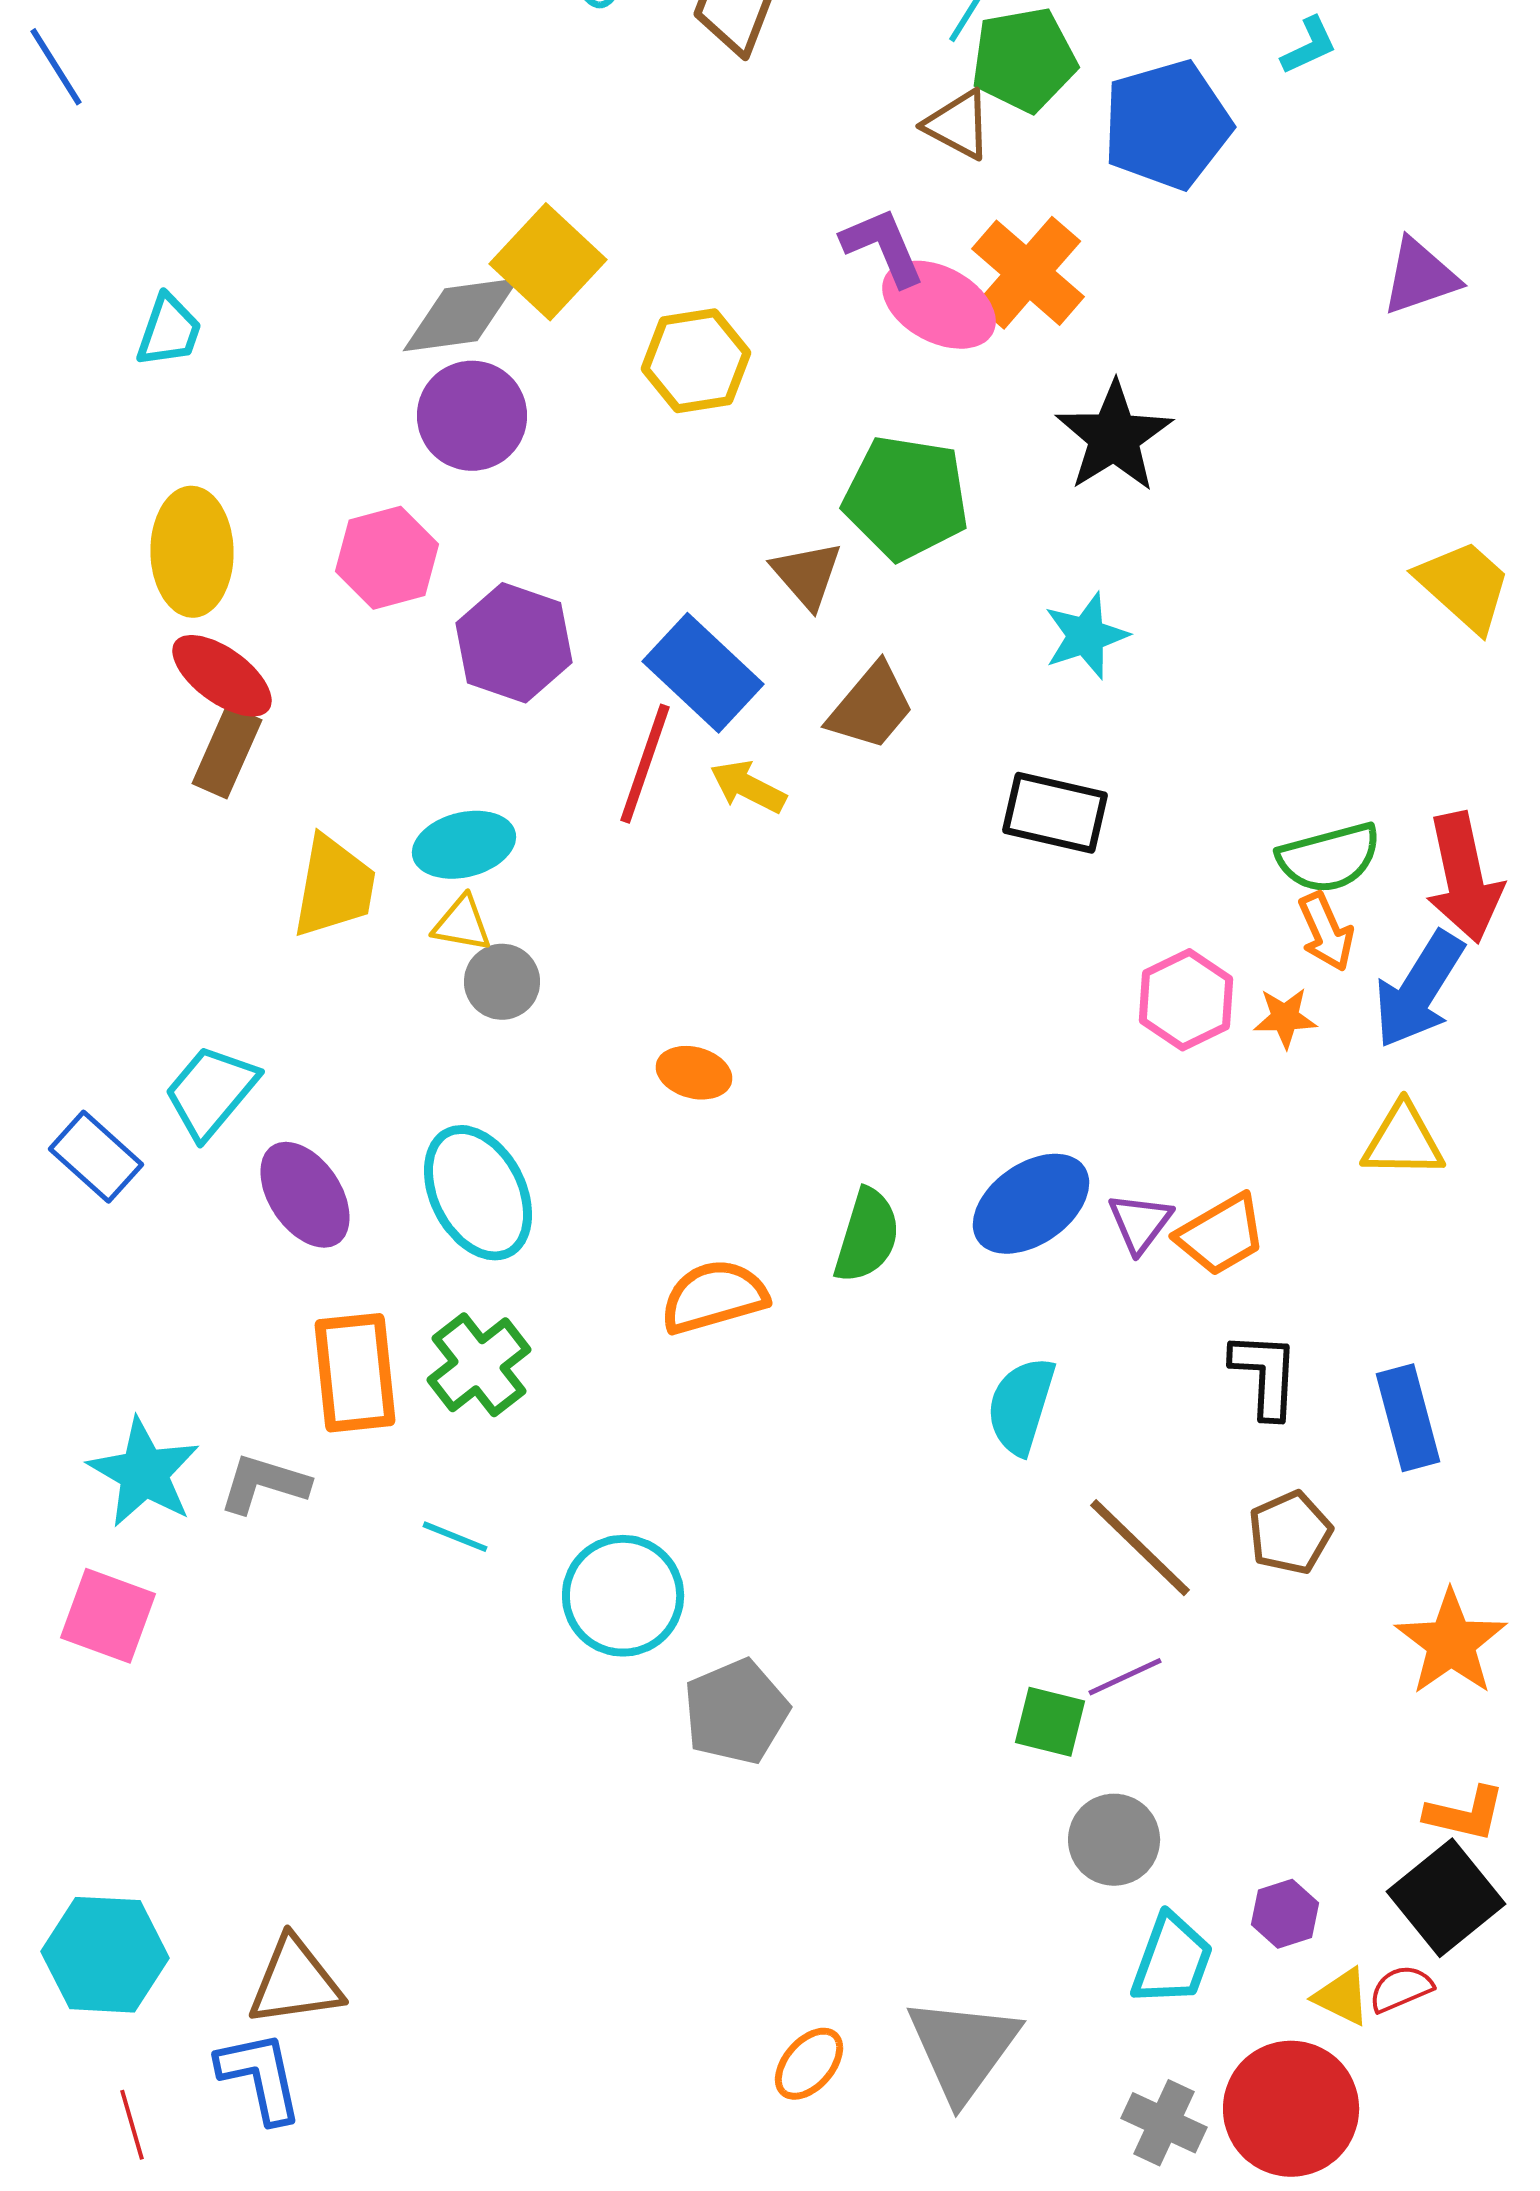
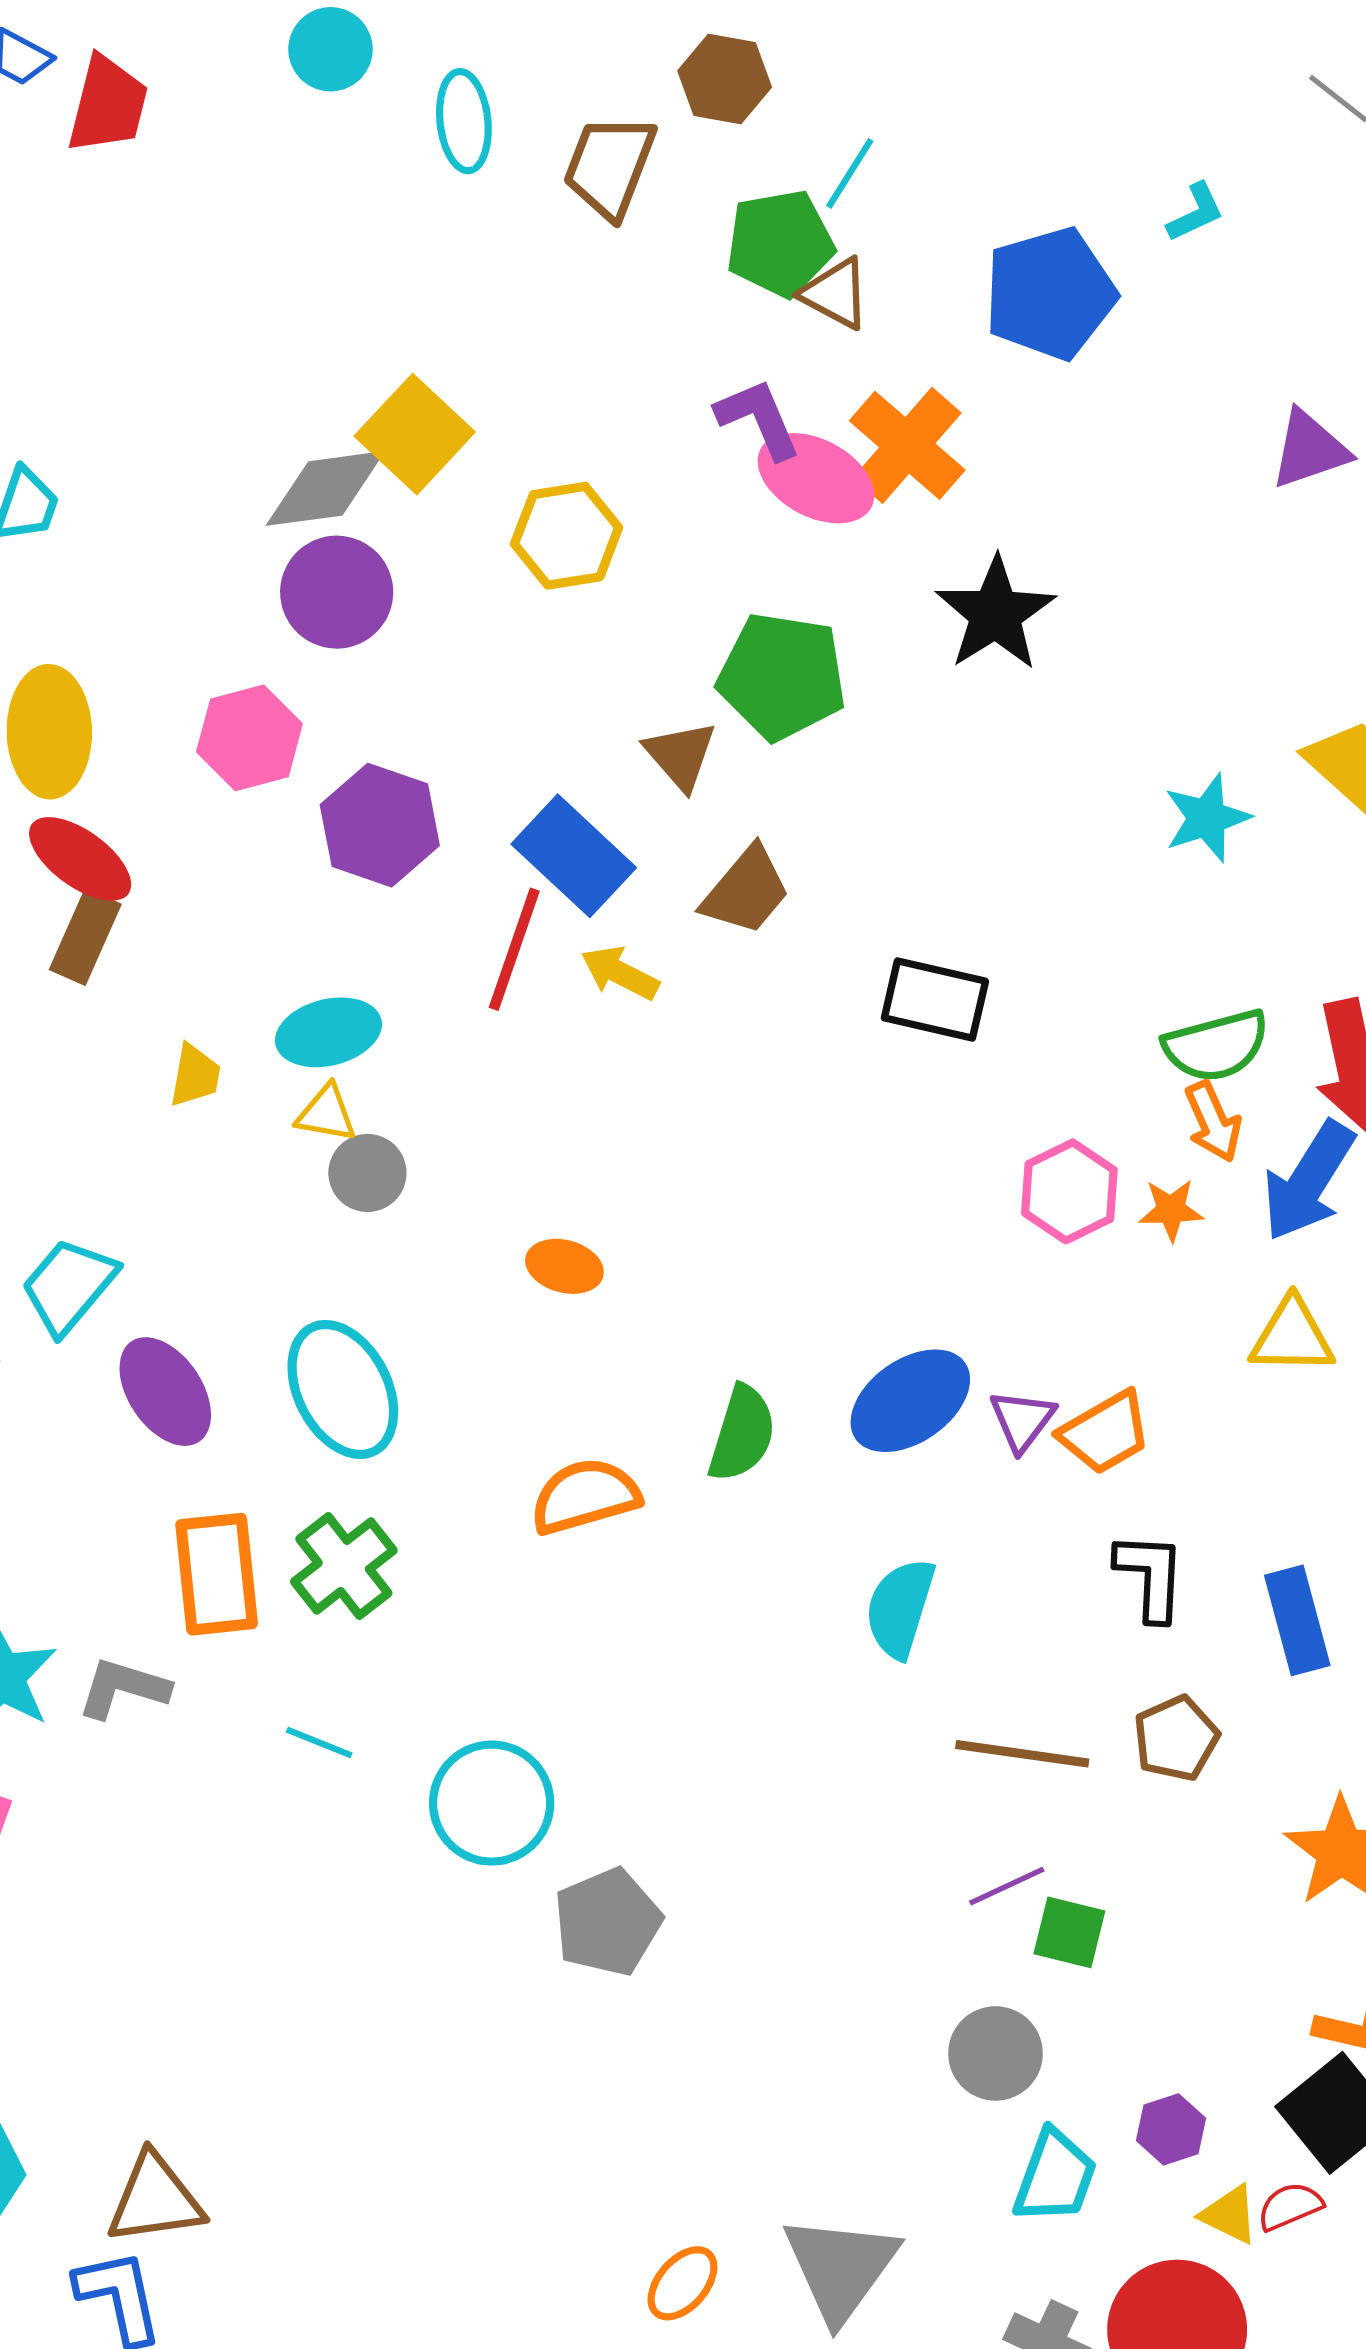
green pentagon: (1024, 60) -> (780, 243), moved
cyan star: (1086, 636) -> (1207, 818), moved
yellow trapezoid: (334, 887) -> (195, 1075), size x0.6
brown line: (1140, 1548) -> (1022, 1754), turned -36
green square: (1050, 1722) -> (1069, 1932), moved

